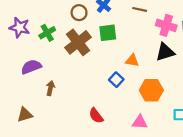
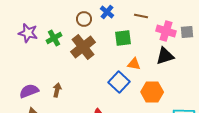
green square: (108, 33) -> (123, 38), moved
purple semicircle: (31, 67) -> (29, 91), moved
blue square: (116, 80) -> (119, 82), size x1.5

